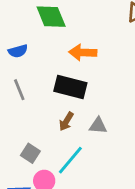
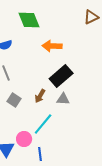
black rectangle: (70, 87) -> (61, 76), moved, turned -55
gray square: (30, 153) -> (14, 100), moved

